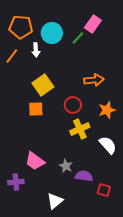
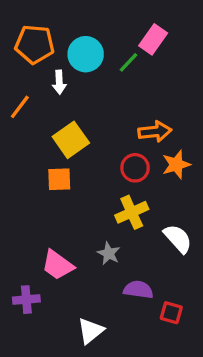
orange line: (12, 56) -> (20, 107), moved
red circle: (73, 105) -> (135, 168), moved
orange star: (107, 110) -> (176, 165), moved
gray star: (66, 166) -> (109, 253), moved

